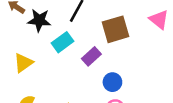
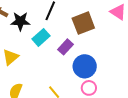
blue circle: (112, 82) -> (85, 66), size x1.5

